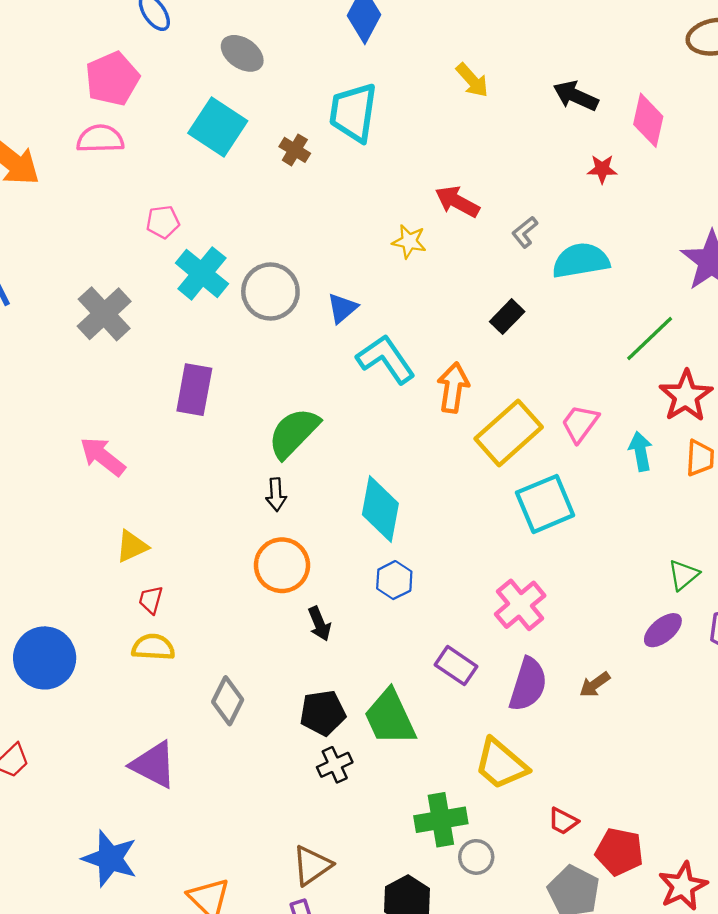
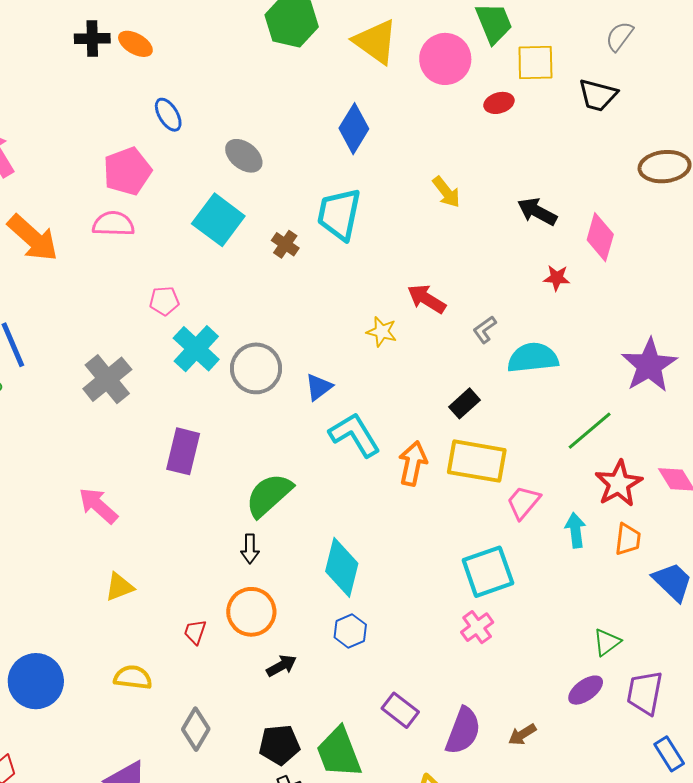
yellow rectangle: (509, 433) -> (477, 461), moved, turned 48
red trapezoid: (151, 600) -> (195, 632), moved
pink cross: (520, 605) -> (477, 627), moved, size x0.7
black arrow: (319, 624) -> (281, 666), turned -100

